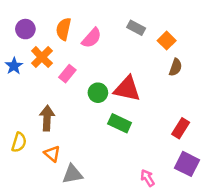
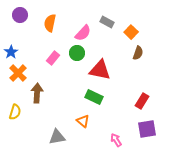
purple circle: (25, 29) -> (20, 15), moved
pink semicircle: (92, 38) -> (83, 33), moved
orange cross: (42, 57) -> (18, 73), moved
green circle: (98, 93) -> (77, 53), moved
orange triangle: (52, 154) -> (83, 121), moved
purple square: (187, 164) -> (147, 129), turned -36

